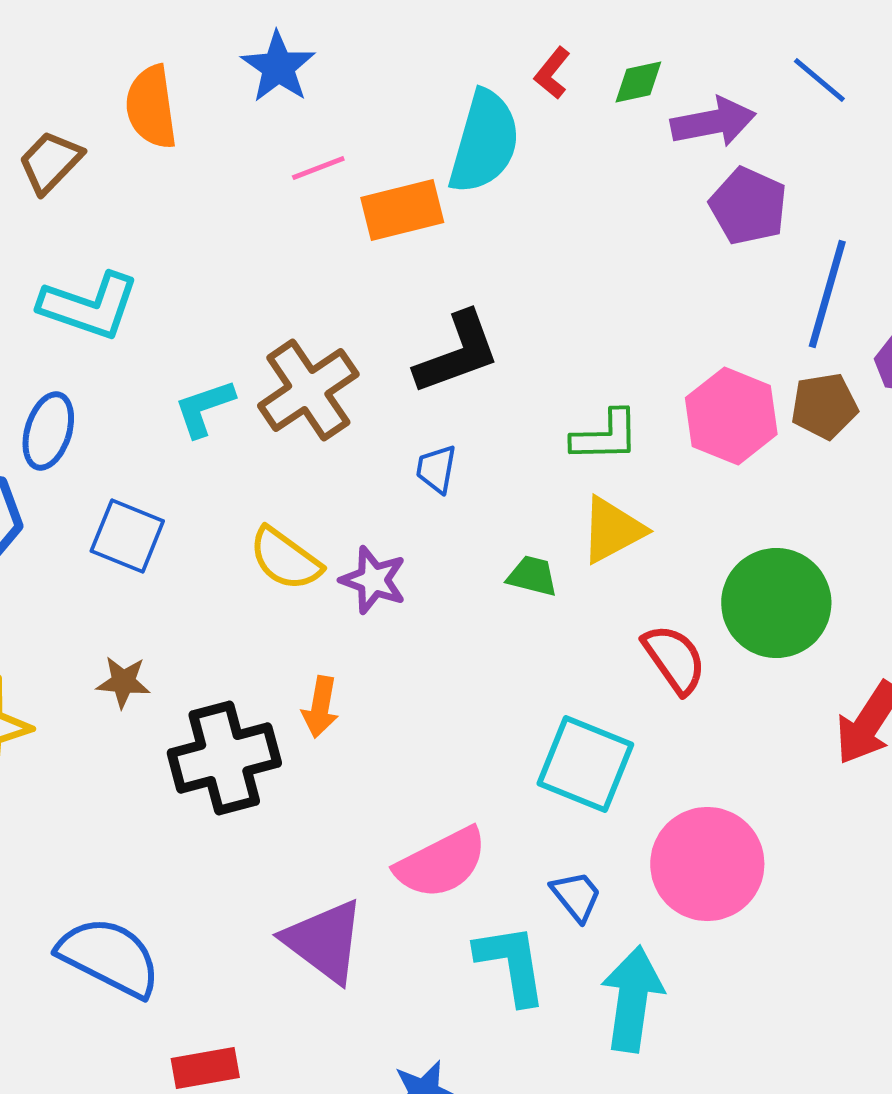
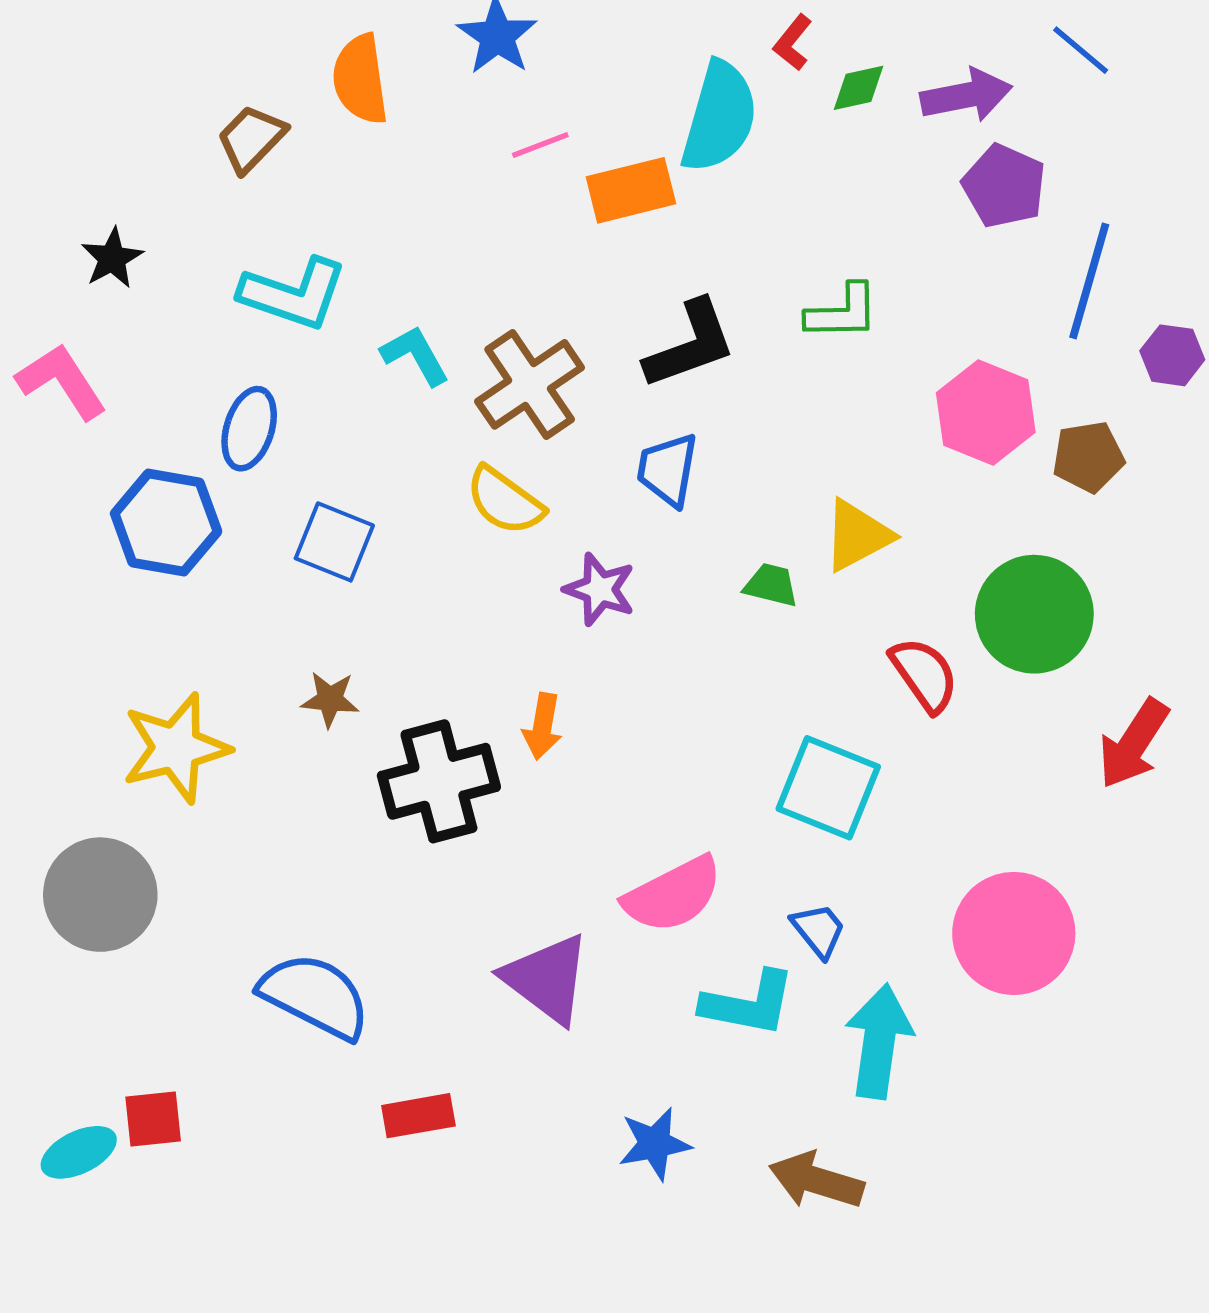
green diamond: (638, 82) -> (858, 88), moved
brown pentagon: (824, 406) -> (1088, 457), moved
cyan L-shape: (204, 408) -> (415, 355), moved, turned 80
green L-shape: (605, 436) -> (842, 312), moved
blue trapezoid: (436, 469) -> (668, 470), size x1.4
yellow semicircle: (285, 559) -> (505, 501), moved
pink circle: (707, 864) -> (1014, 933), moved
cyan L-shape: (511, 964) -> (748, 1004), turned 110

